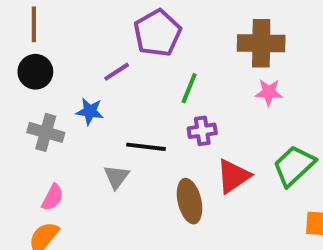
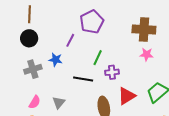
purple line: (117, 72) -> (70, 40), turned -32
green line: (189, 88) -> (98, 58), moved
gray cross: (46, 132) -> (33, 69), turned -36
gray triangle: (116, 177) -> (59, 103), moved

